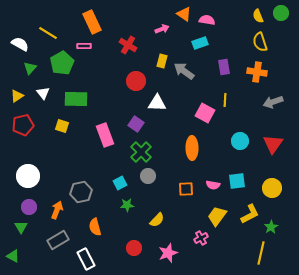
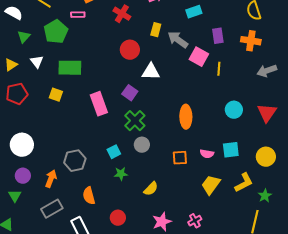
pink square: (205, 113) -> (199, 57), moved
pink cross: (201, 238) -> (195, 221), moved
red circle: (134, 248) -> (118, 218), moved

